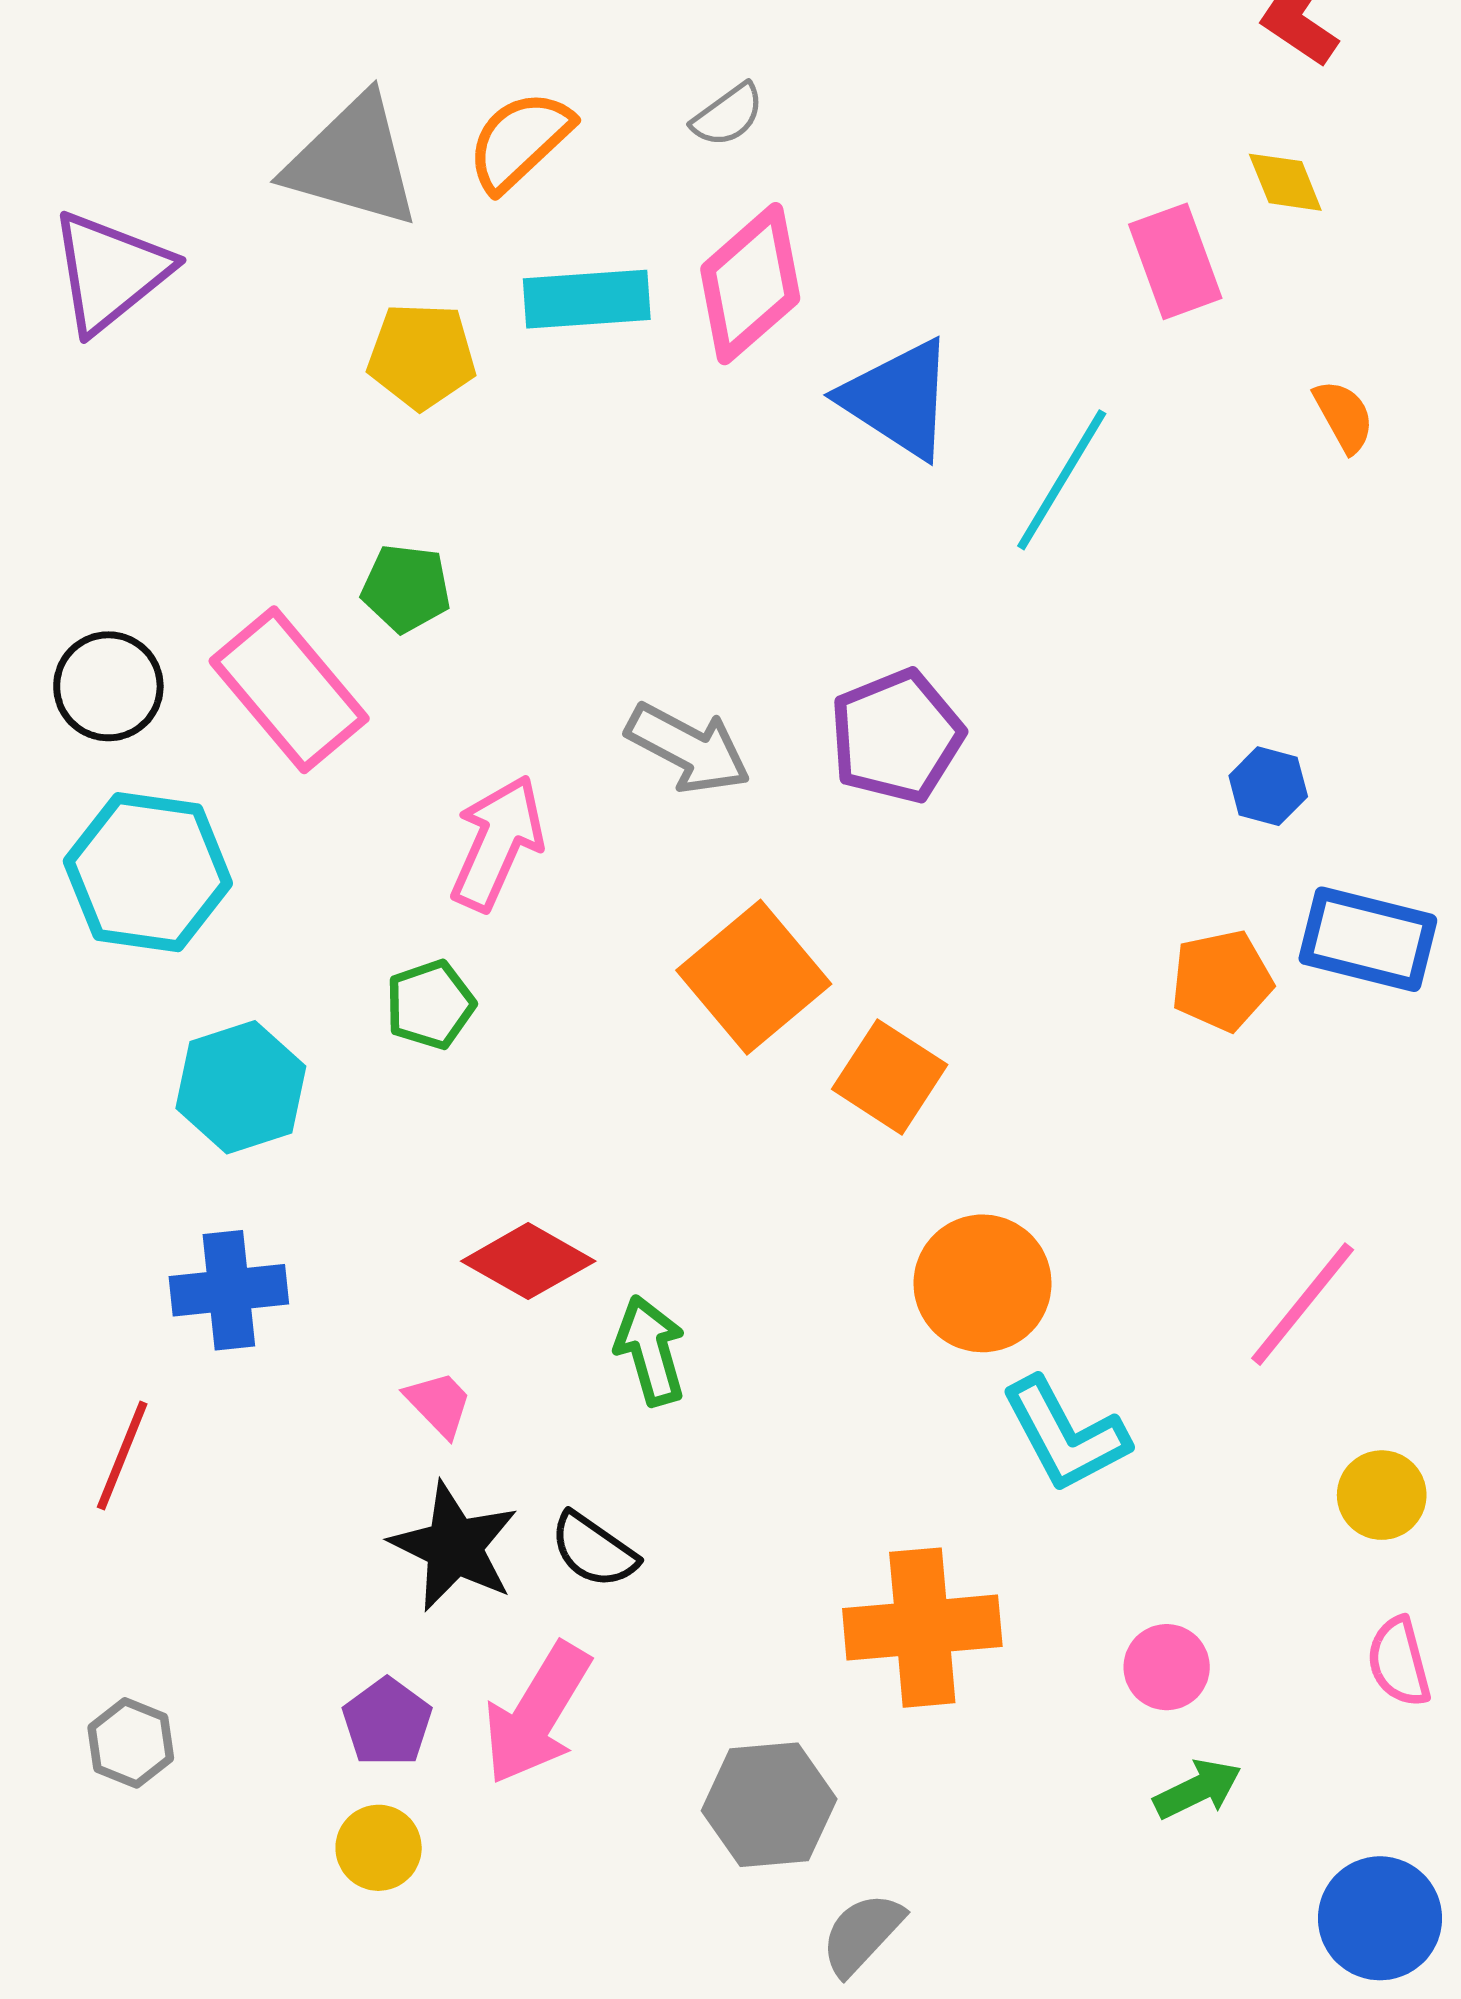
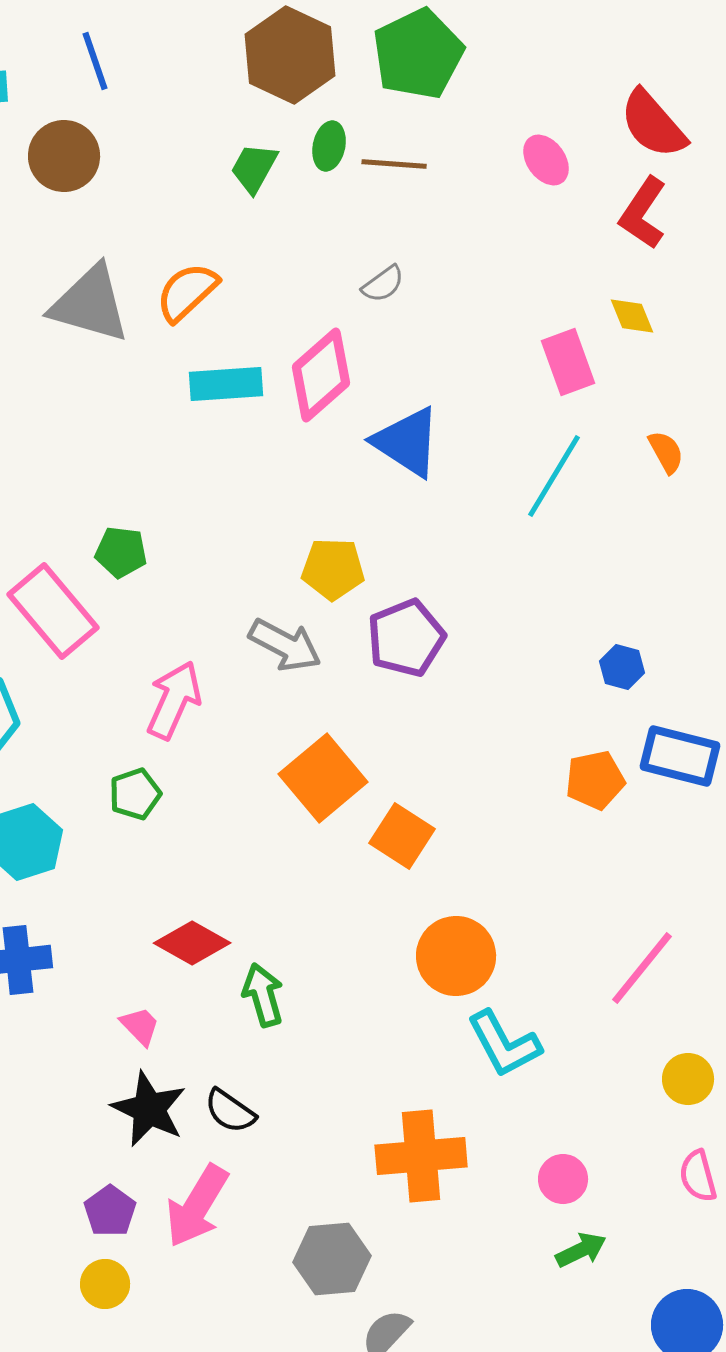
gray semicircle: (728, 115) -> (383, 284), moved
yellow pentagon: (422, 356) -> (333, 569), moved
cyan line: (1062, 480) -> (554, 476), moved

